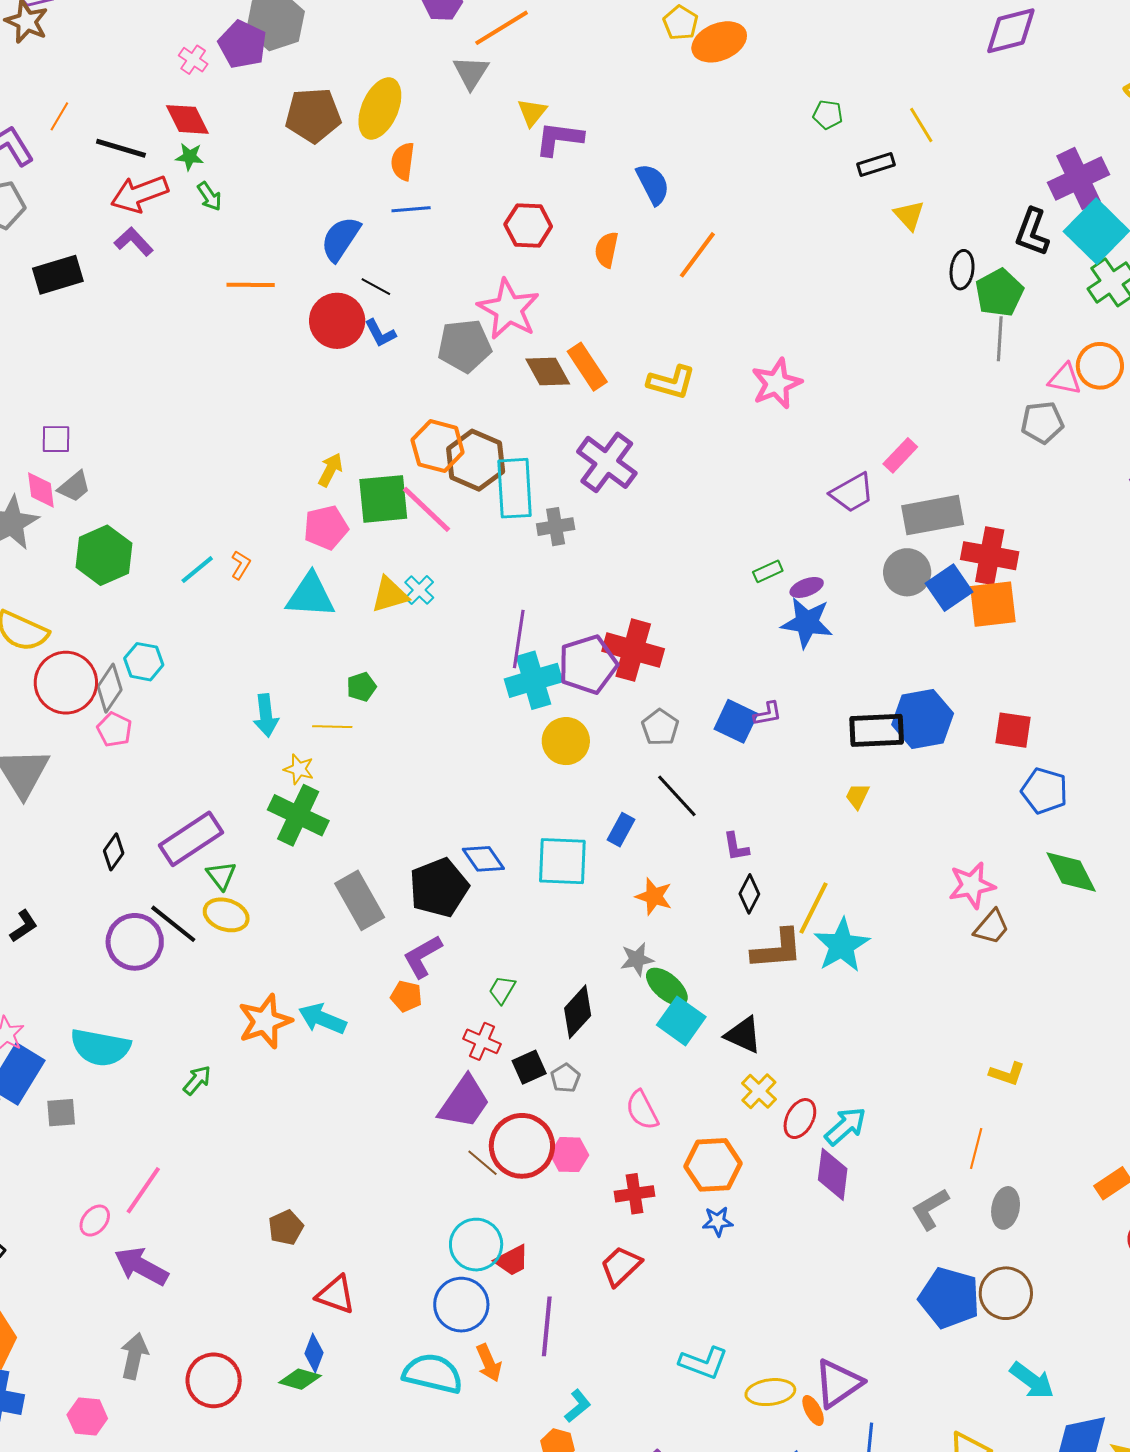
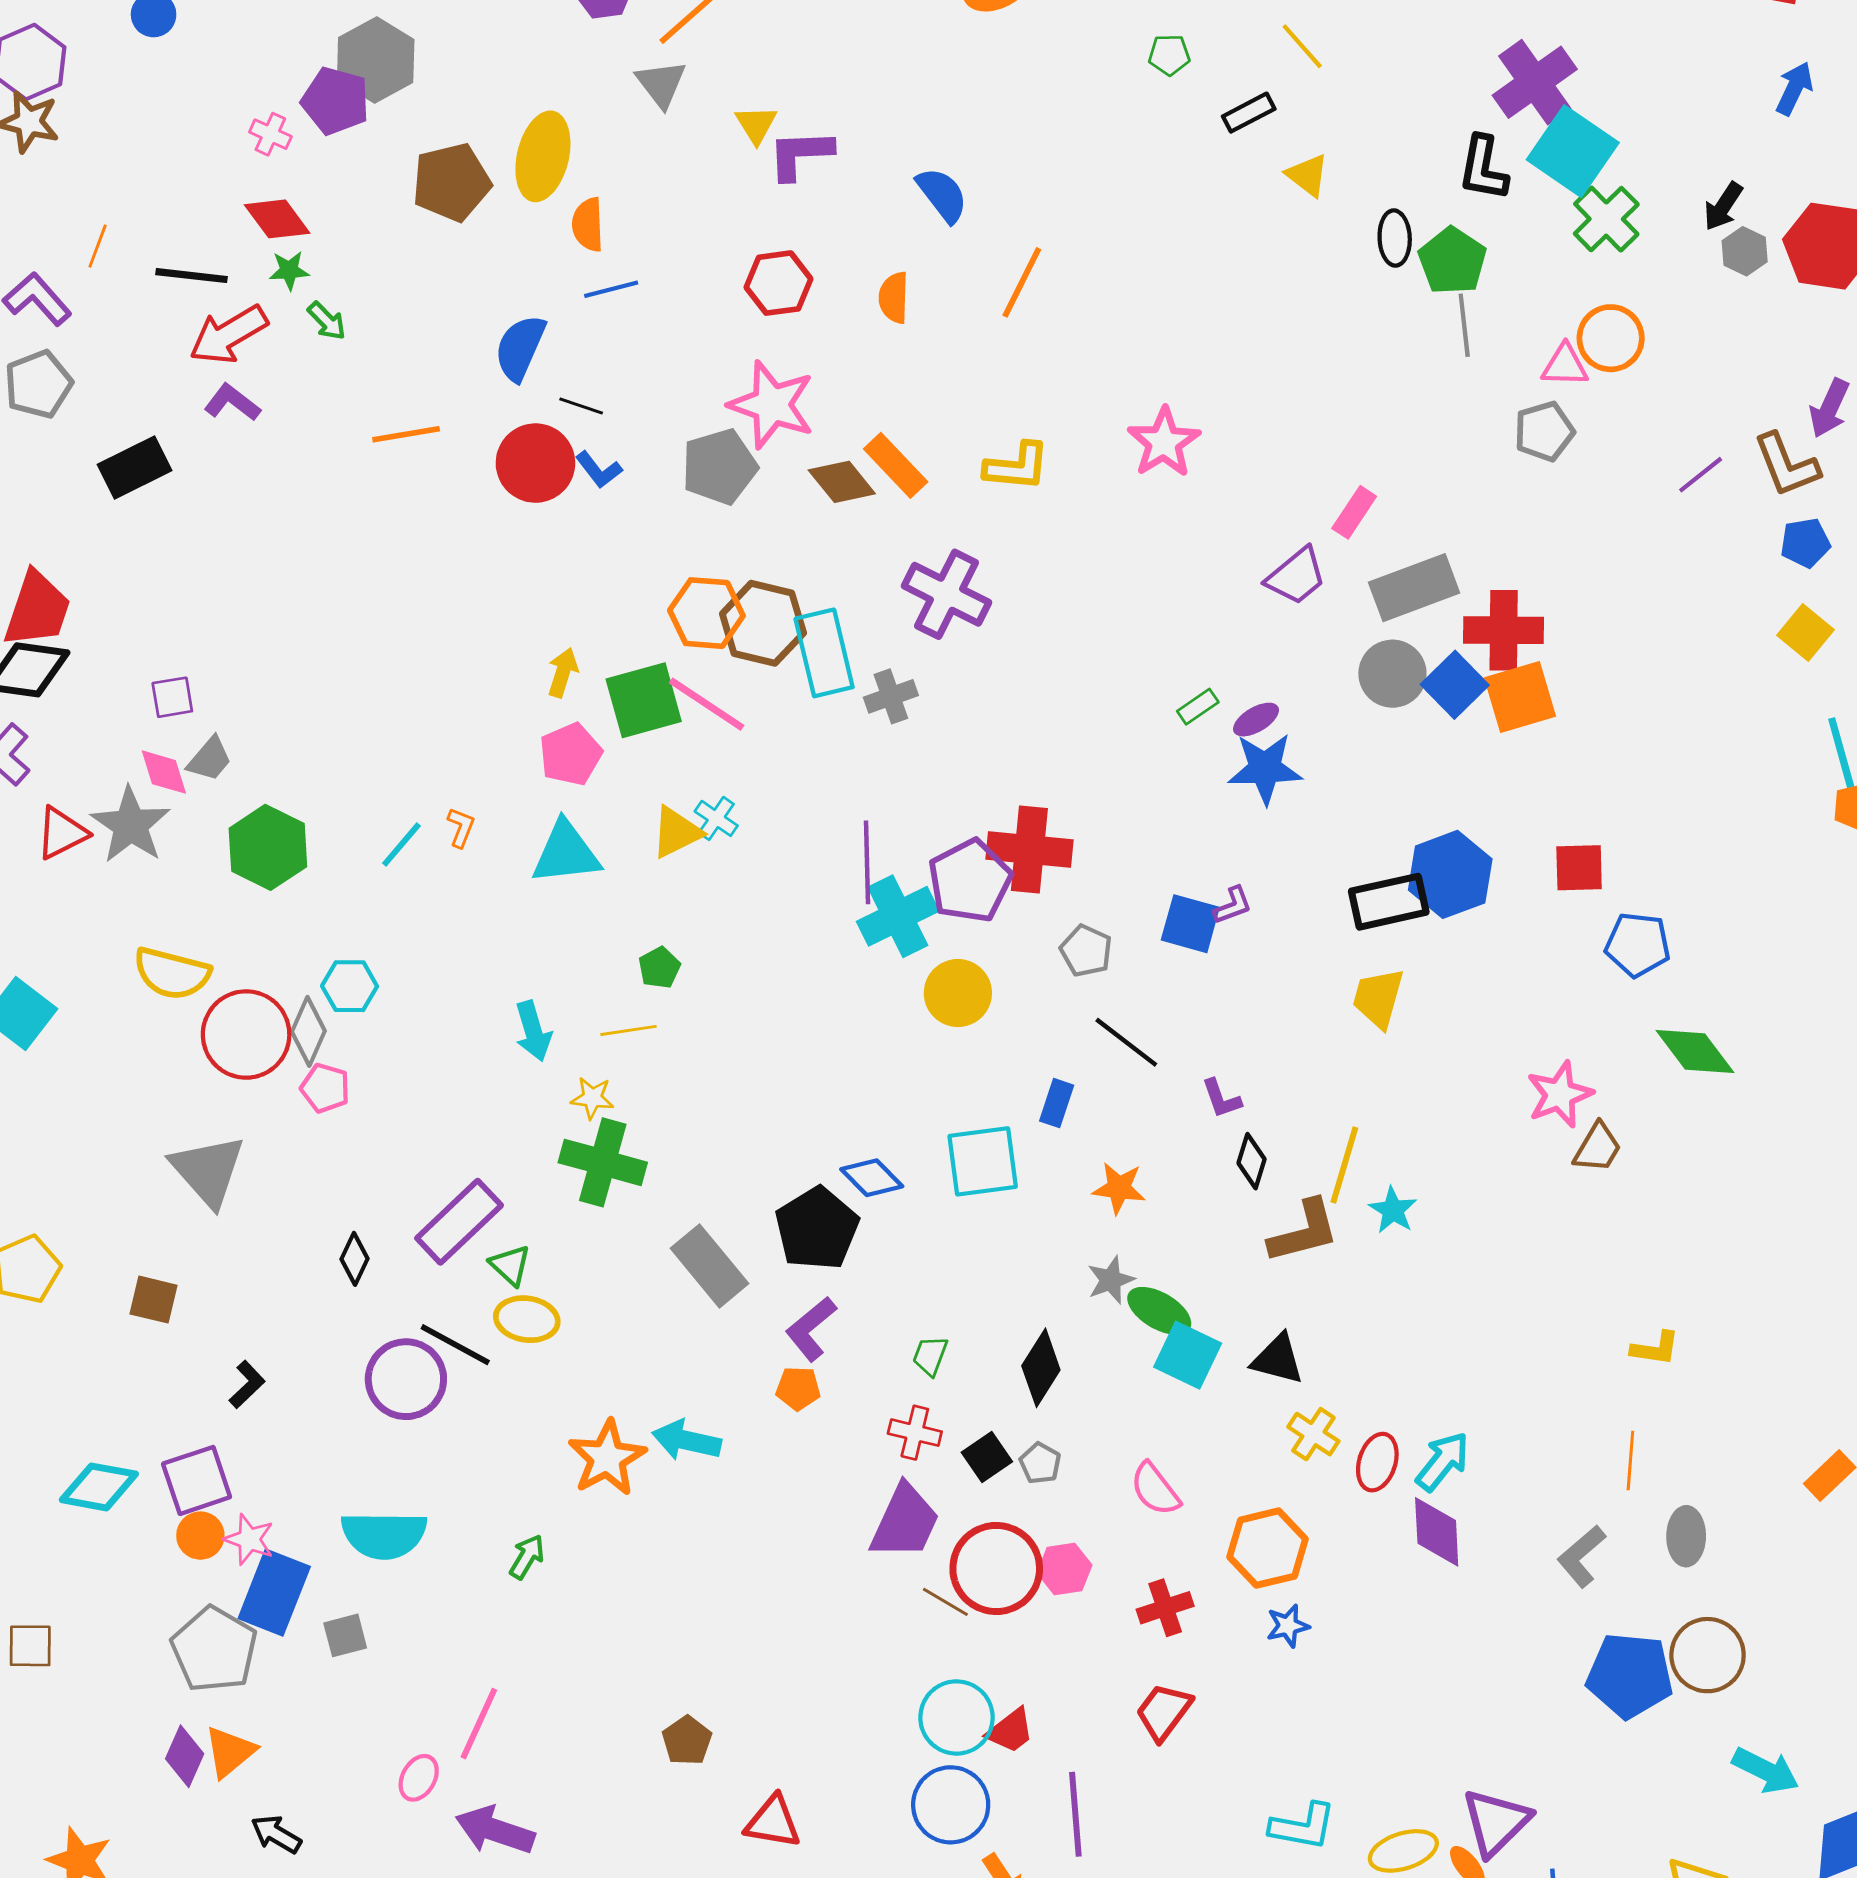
yellow trapezoid: (857, 796) -> (1378, 998), size x1.6
cyan star: (842, 945) -> (1393, 1210), size x0.6

